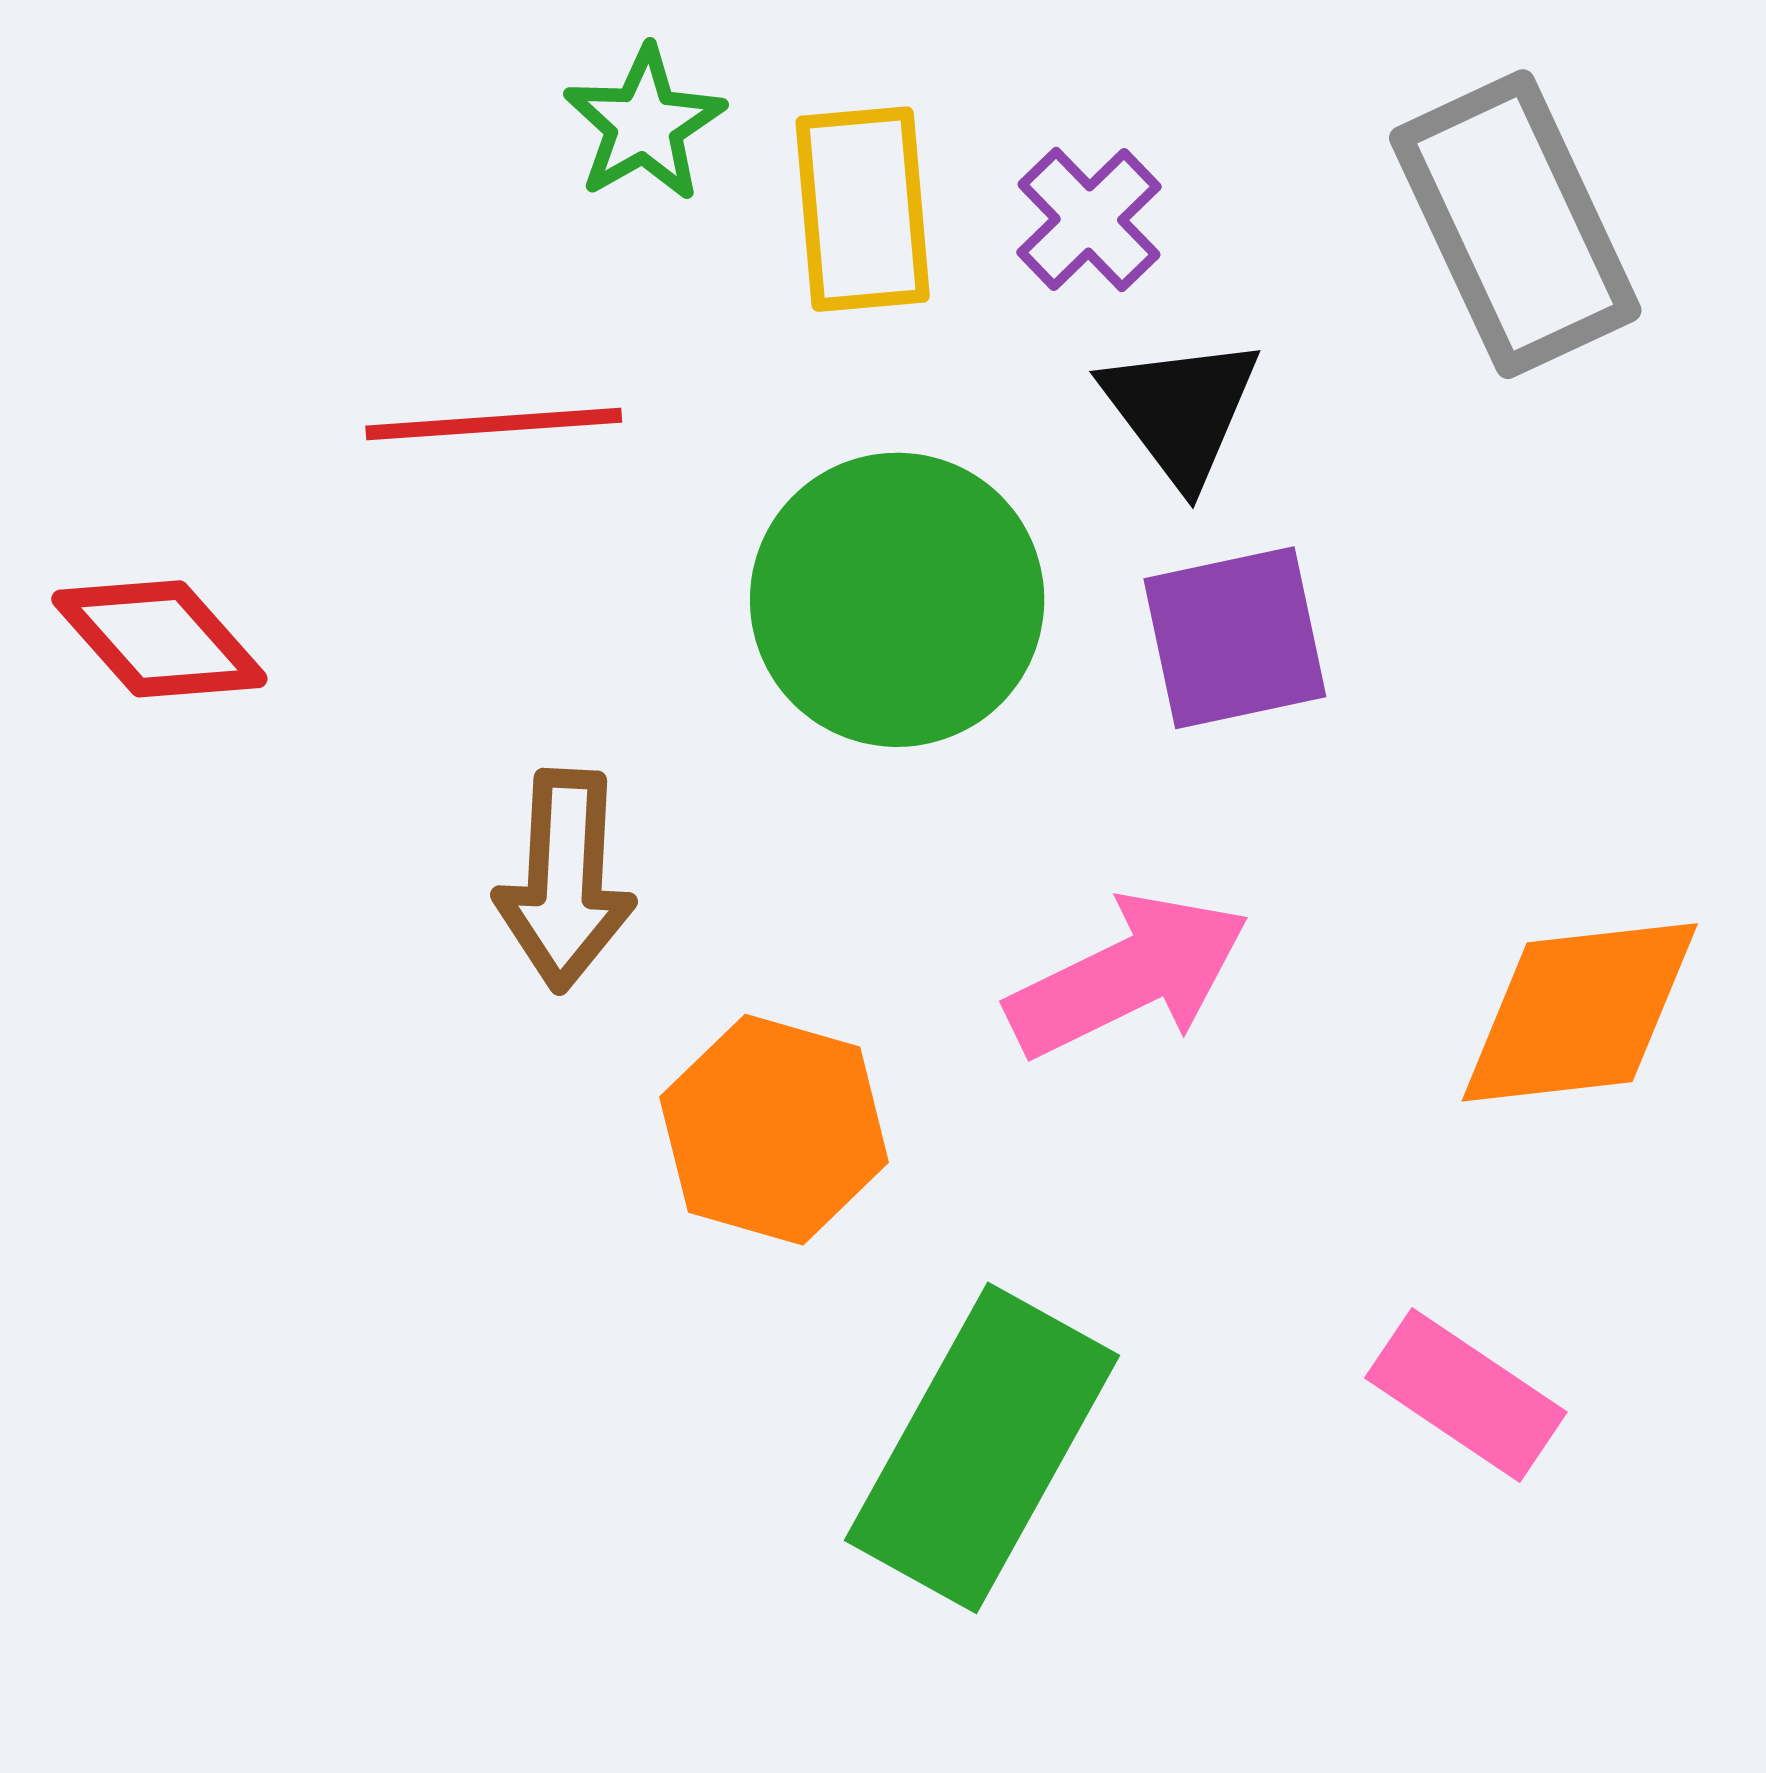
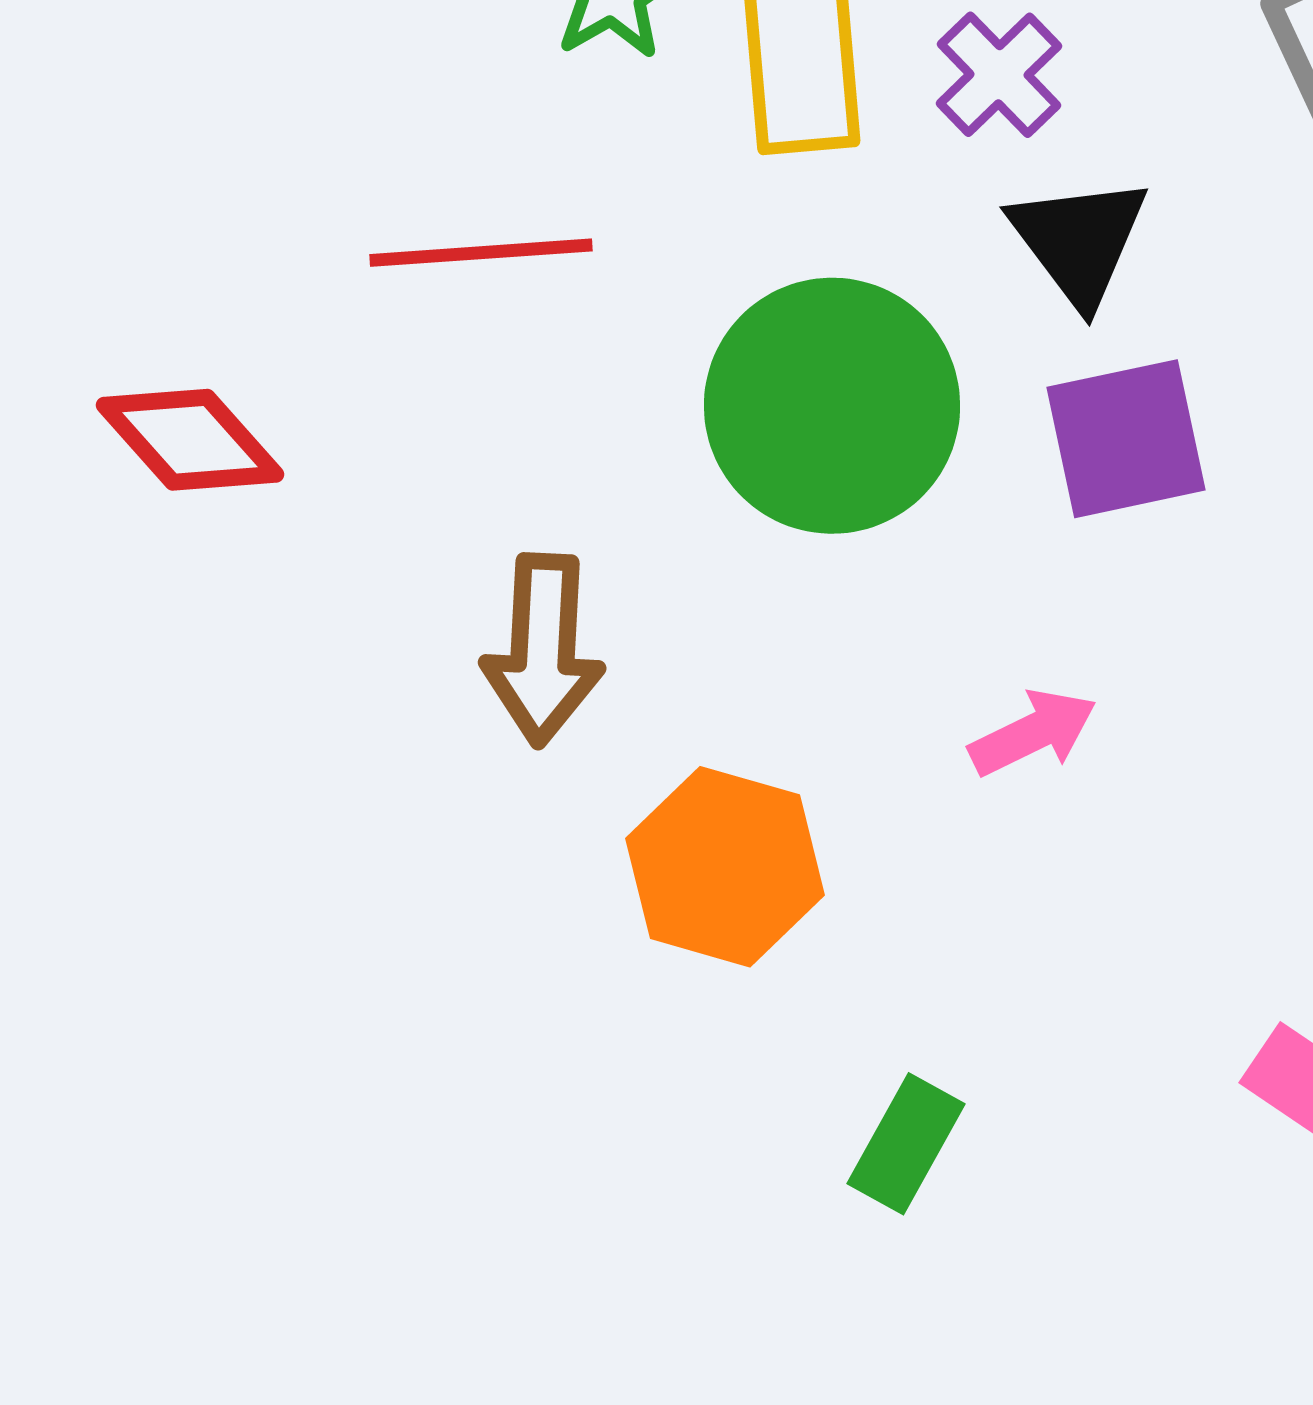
pink arrow: (1128, 976) -> (1033, 733), size x0.6
green rectangle: (982, 1448) -> (906, 1144), size x0.5

